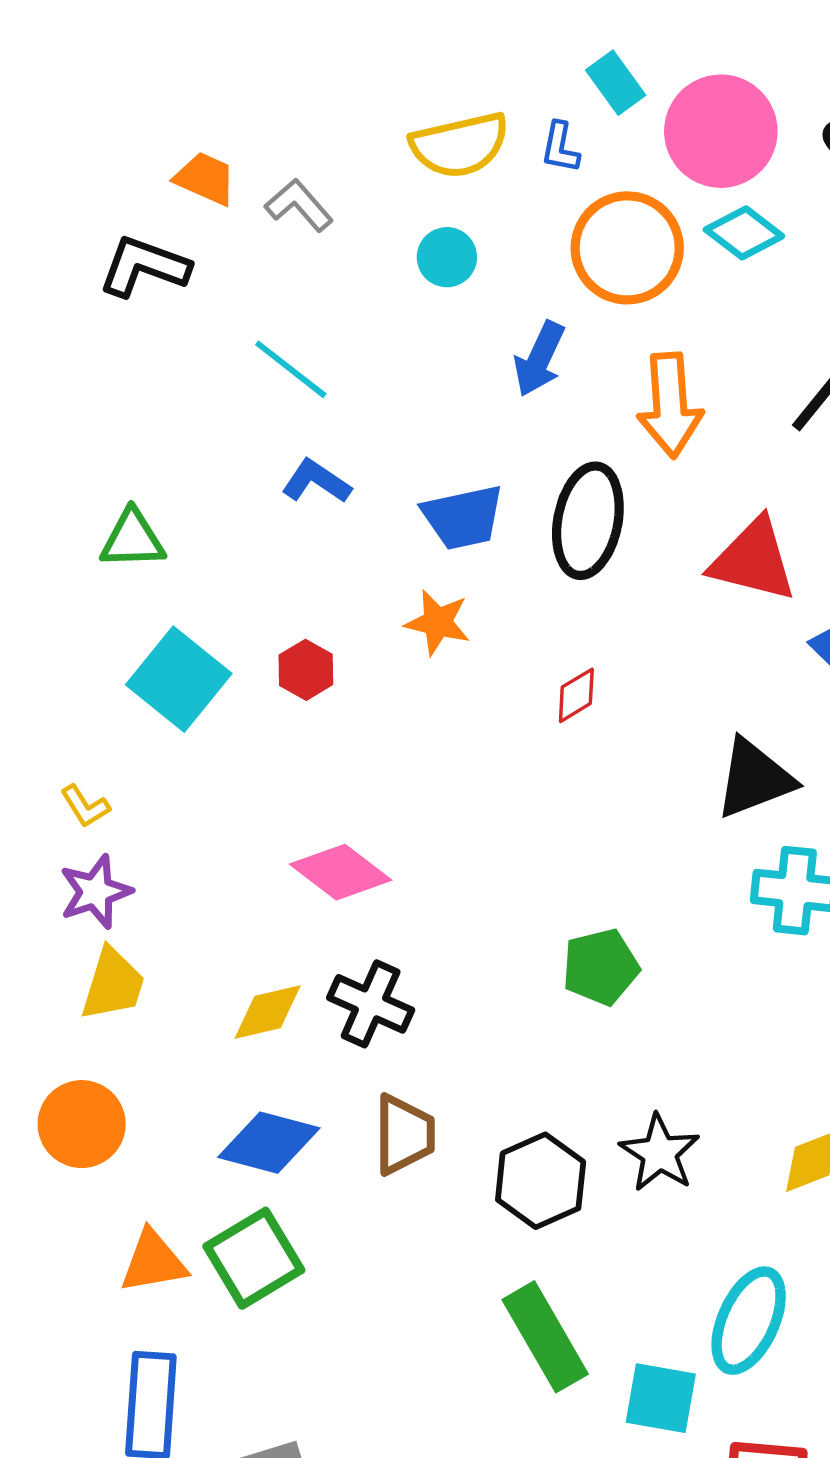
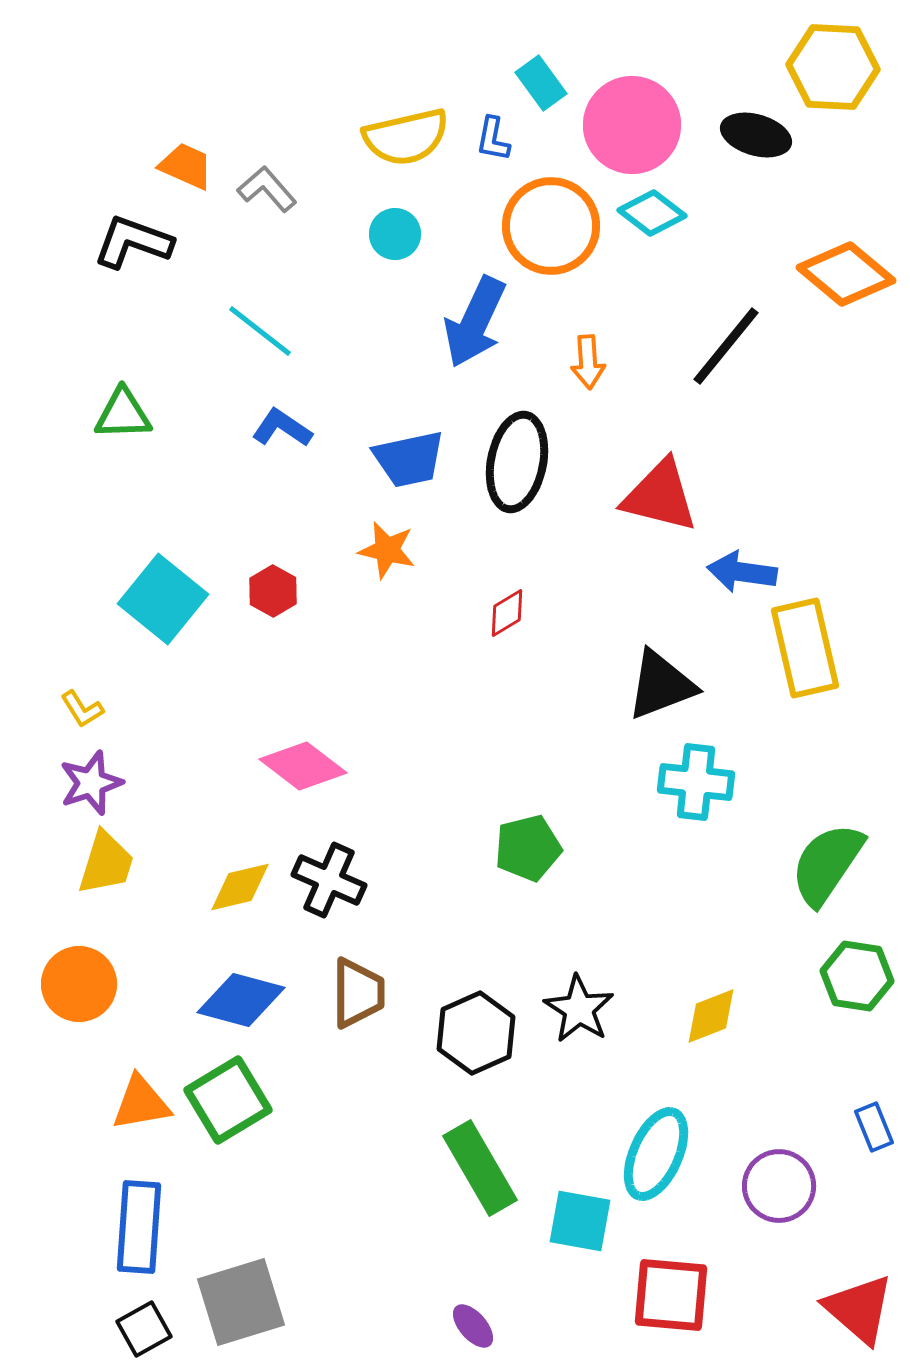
blue arrow: (539, 359) -> (475, 322), size x1.4
orange arrow: (670, 405) -> (588, 362), size x0.6
green triangle: (132, 539) -> (123, 414), moved

